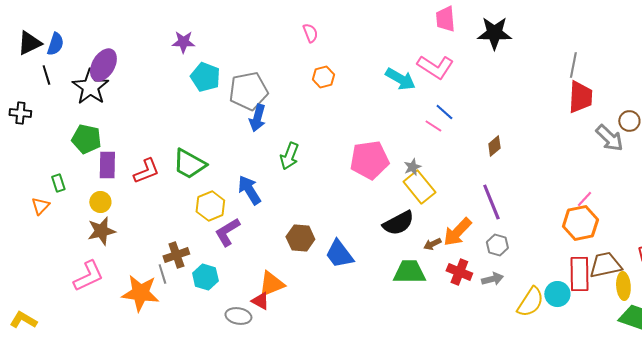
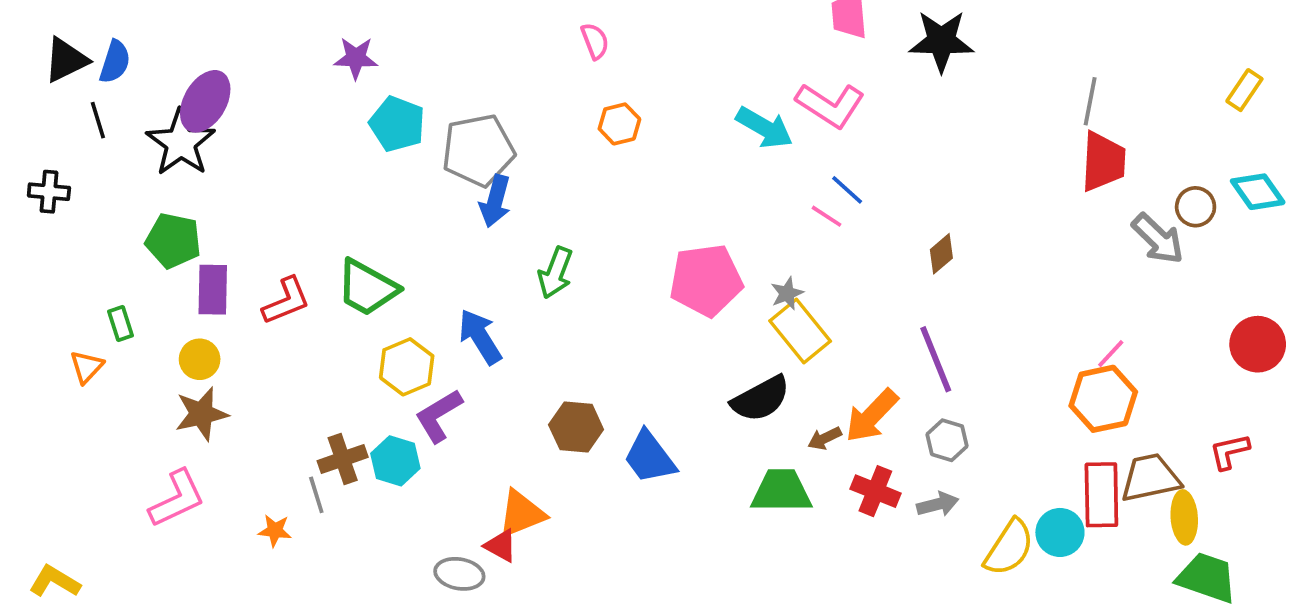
cyan hexagon: (205, 277) -> (395, 461), moved
orange star: (140, 293) -> (275, 531), size x0.5

